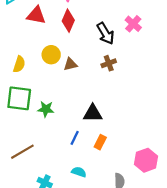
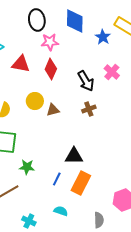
green star: (46, 109) -> (27, 167), moved
orange rectangle: (100, 142) -> (81, 183), size x1.6

